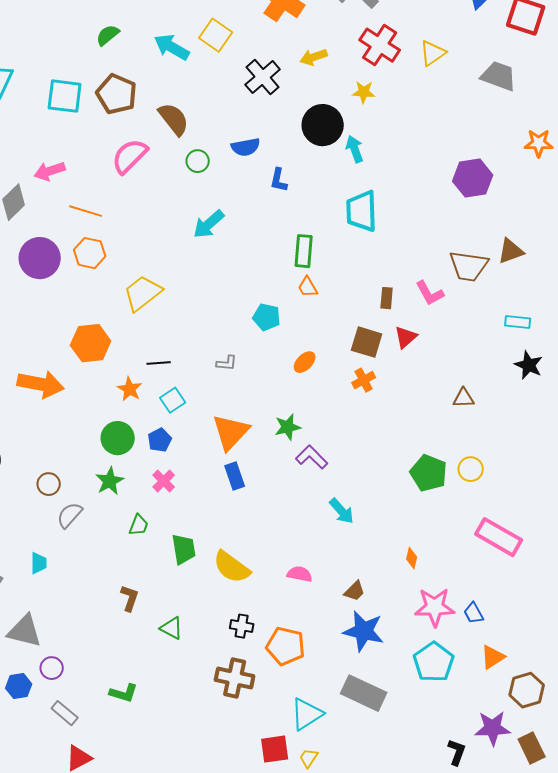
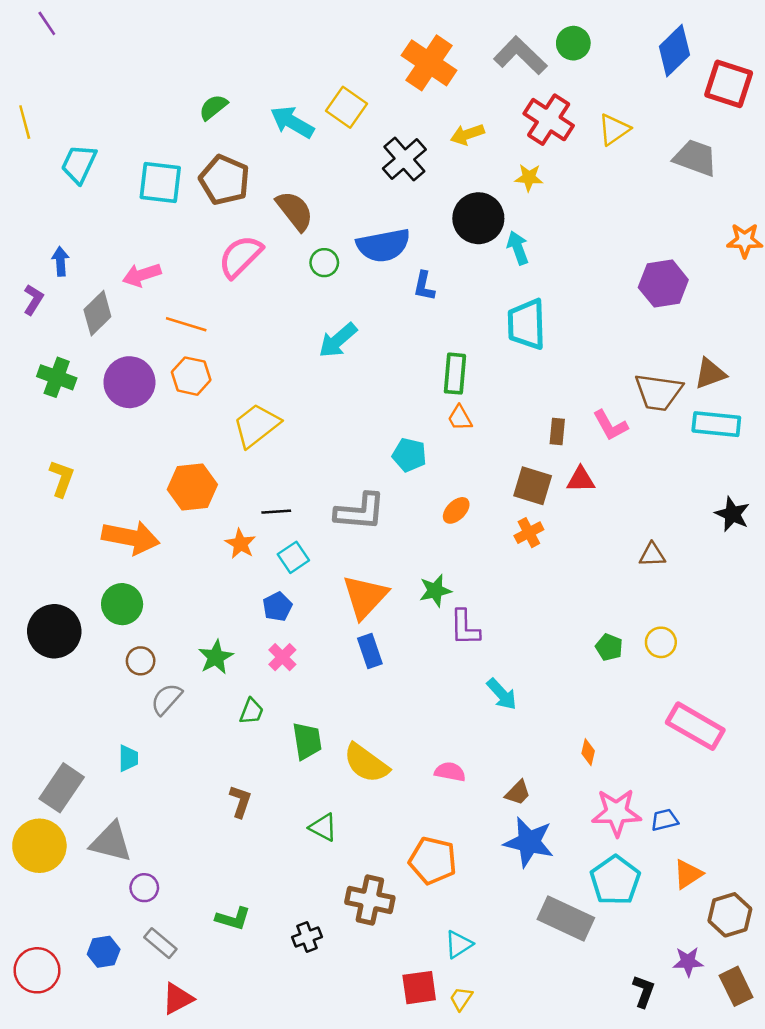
blue semicircle: (246, 147) -> (383, 245), size x1.5
cyan rectangle: (518, 322) -> (716, 424), moved, size x1.5
red triangle: (406, 337) -> (581, 480), turned 40
gray L-shape: (227, 363) -> (360, 512), size x2.0
green circle: (118, 438) -> (122, 604), moved
purple L-shape: (312, 457) -> (465, 628), turned -136
green pentagon: (429, 473) -> (609, 647), size x0.6
blue trapezoid: (474, 613) -> (665, 820), turned 105
black cross: (242, 626) -> (307, 937), moved, turned -30
green triangle: (172, 628) -> (323, 827), moved
blue hexagon: (19, 686) -> (104, 952), moved
gray rectangle: (364, 693) -> (566, 919), moved
cyan triangle: (307, 714) -> (459, 944), size x0.7
purple star: (493, 728) -> (688, 962), size x0.7

